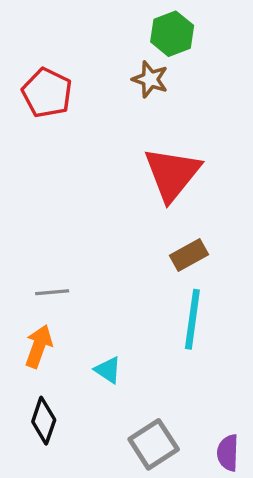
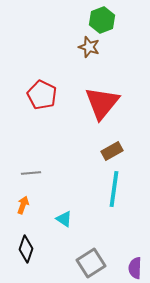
red pentagon: (47, 93) -> (42, 95), moved
orange arrow: (39, 346) -> (23, 205), size x0.7

